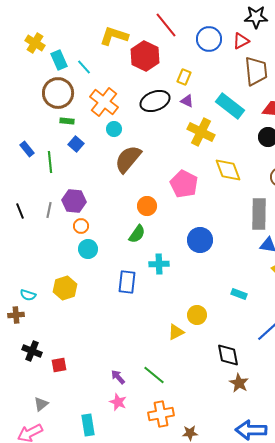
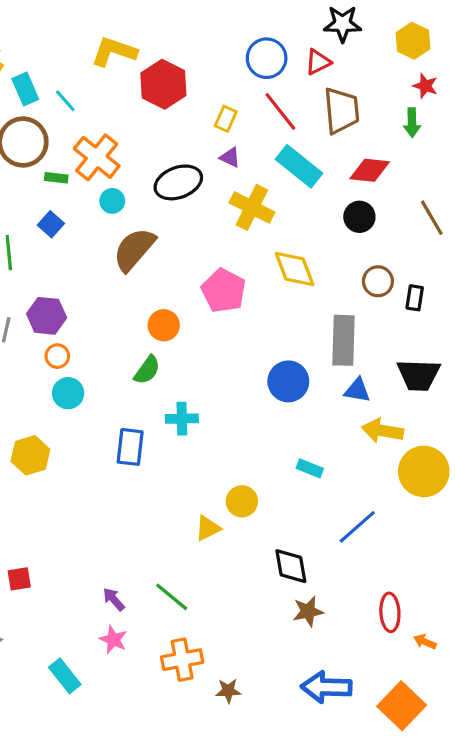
red line: (166, 25) -> (280, 111), moved
black ellipse: (155, 101) -> (178, 182), moved
green rectangle: (67, 121) -> (56, 178), moved
blue circle: (200, 240) -> (288, 381), moved
brown star: (239, 383) -> (308, 611), turned 30
cyan rectangle: (88, 425) -> (65, 676), turned -30

